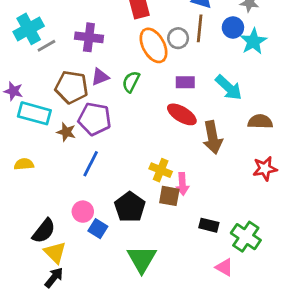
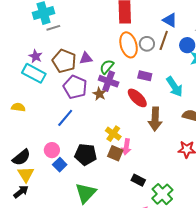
purple cross: (89, 37) -> (109, 81), moved
purple star: (13, 91) -> (36, 56), moved
brown star: (66, 132) -> (99, 94), moved
black pentagon: (130, 207) -> (86, 154), turned 30

